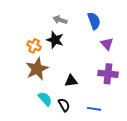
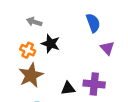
gray arrow: (60, 20) -> (34, 22), moved
purple cross: (108, 74) -> (94, 84), moved

